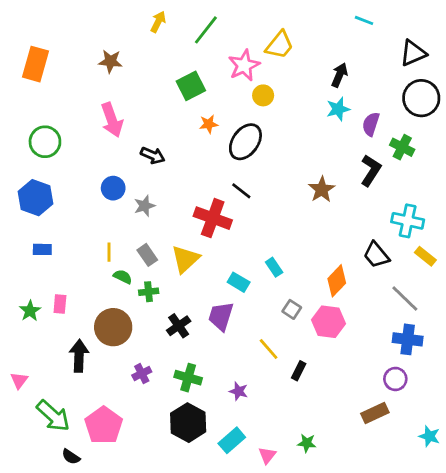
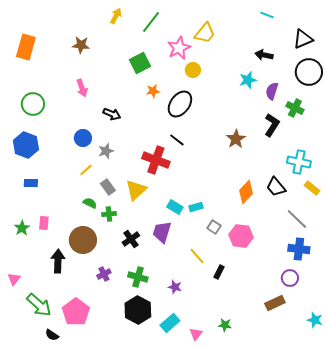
black arrow: (339, 75) -> (264, 55), moved, turned -102
pink arrow: (112, 120) -> (82, 88), size x0.7
yellow line: (109, 252) -> (86, 170), moved, turned 48
cyan rectangle: (274, 267) -> (196, 207), moved, turned -72
orange diamond: (337, 281) -> (246, 192), moved

